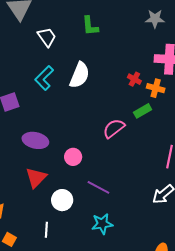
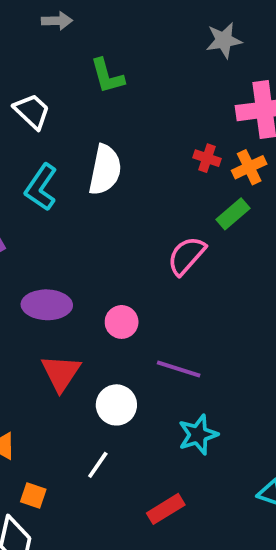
orange cross: (156, 88) -> (249, 167), turned -30
white line: (46, 230) -> (98, 465), turned 42

